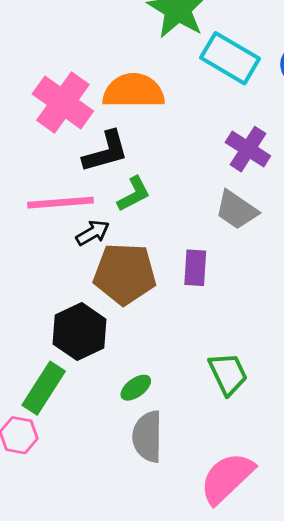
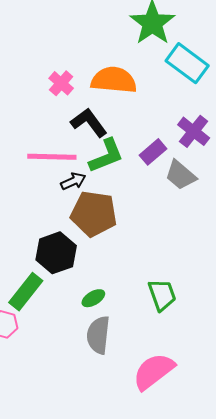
pink cross: (63, 102) -> (61, 83), size x0.6
black L-shape: (106, 152) -> (89, 123), turned -117
green L-shape: (134, 194) -> (106, 156), size x1.4
purple rectangle: (195, 268) -> (153, 152), moved, turned 40

